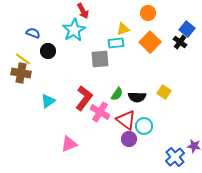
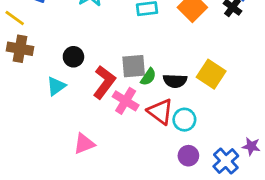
black circle: (48, 51) -> (73, 57), moved
yellow line: (23, 59) -> (15, 18), moved
gray square: (100, 59) -> (134, 66), moved
yellow square: (164, 92) -> (211, 74), size x1.5
purple circle: (129, 139) -> (188, 156), moved

